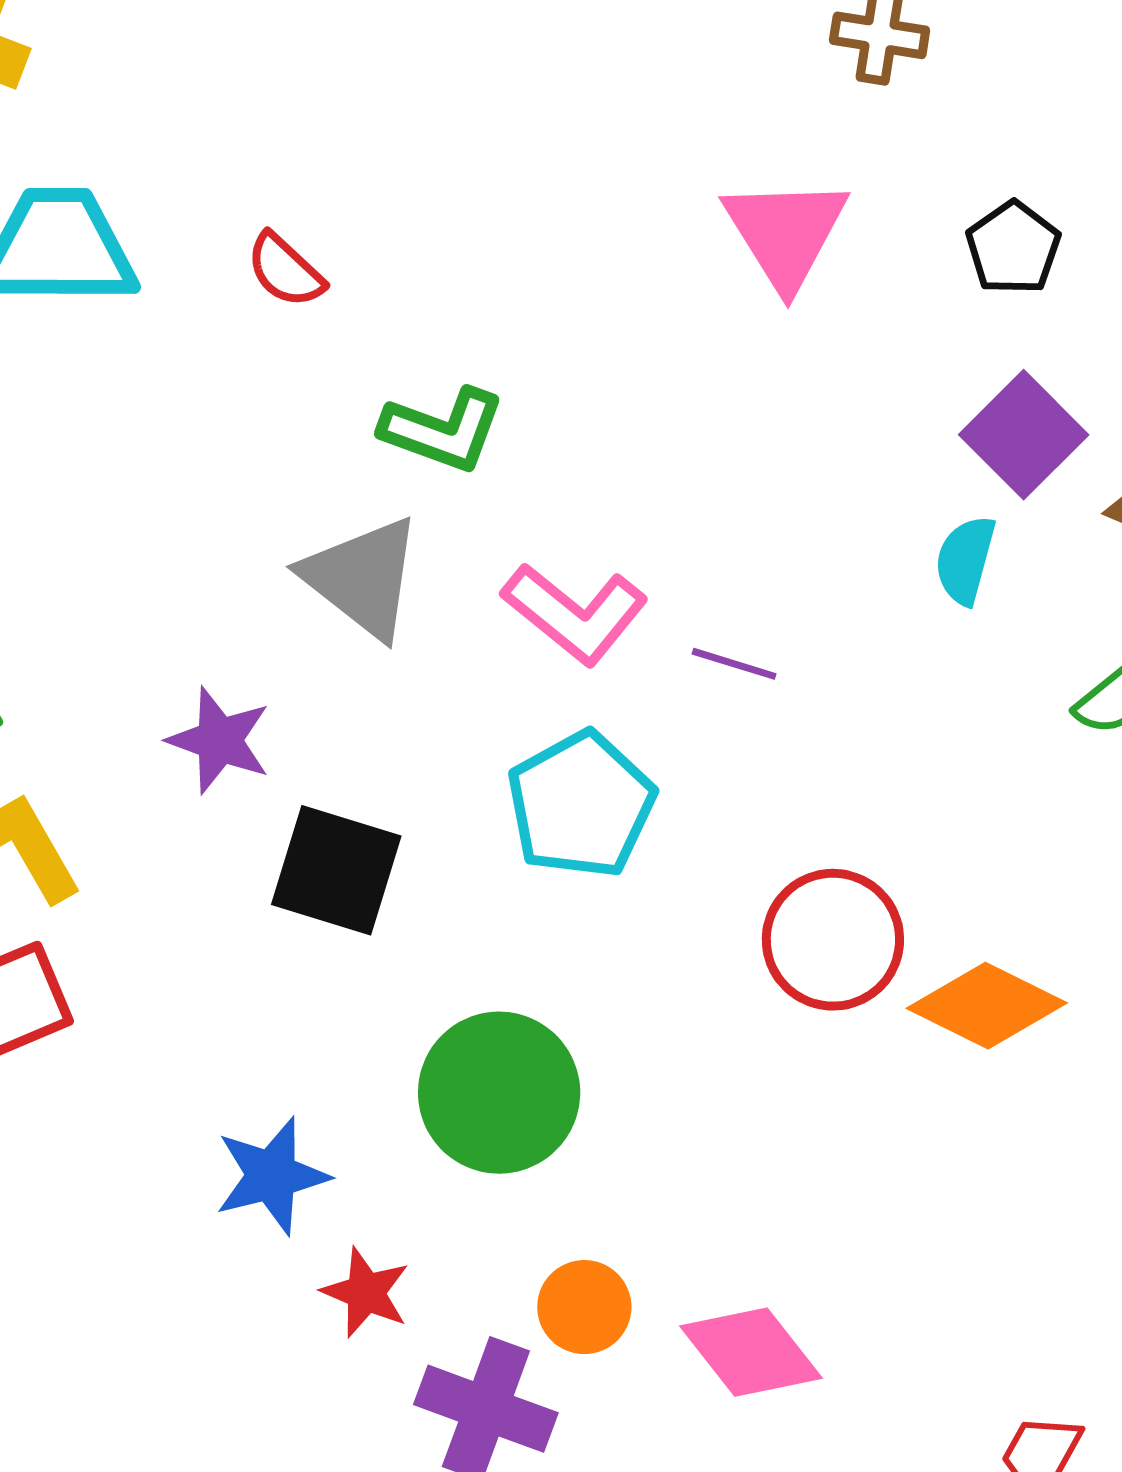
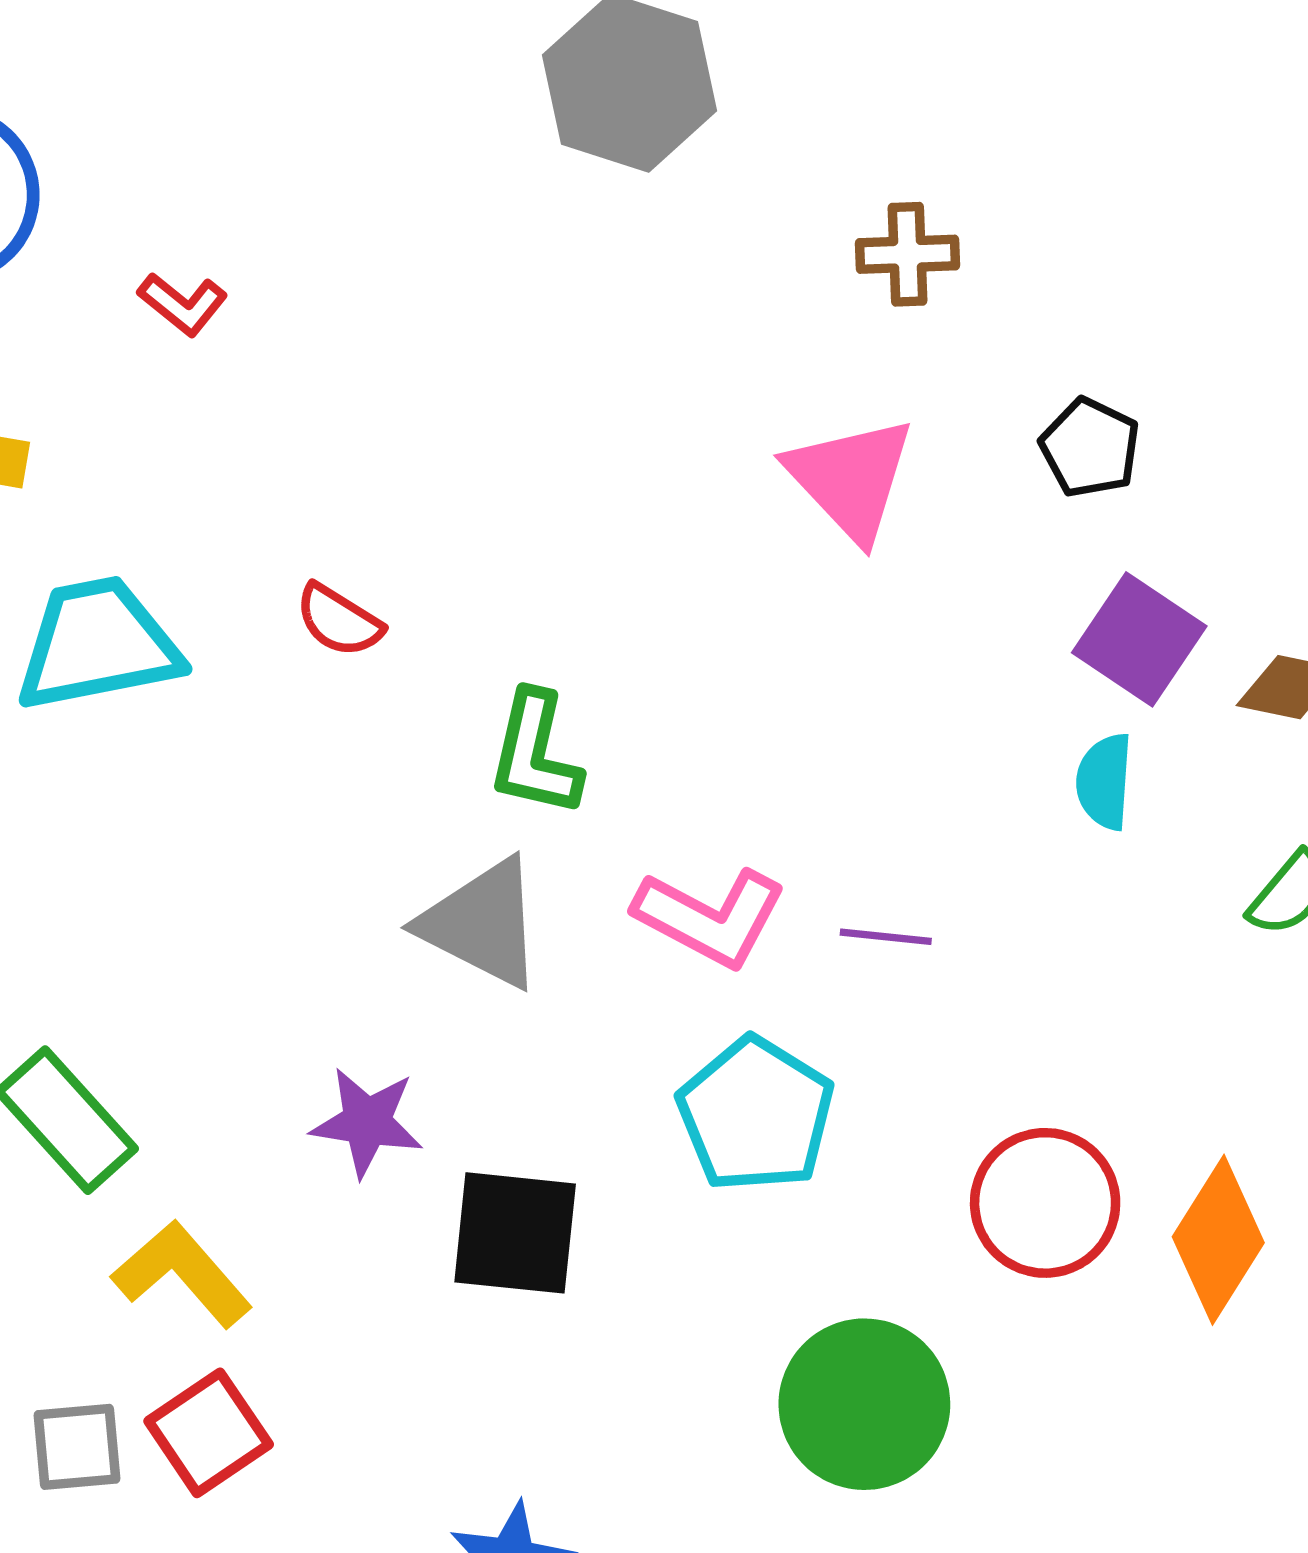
green L-shape: (443, 430) -> (535, 754), turned 94
orange diamond: (987, 1006) -> (1218, 1240), turned -73
green circle: (499, 1093) -> (864, 1404), moved

